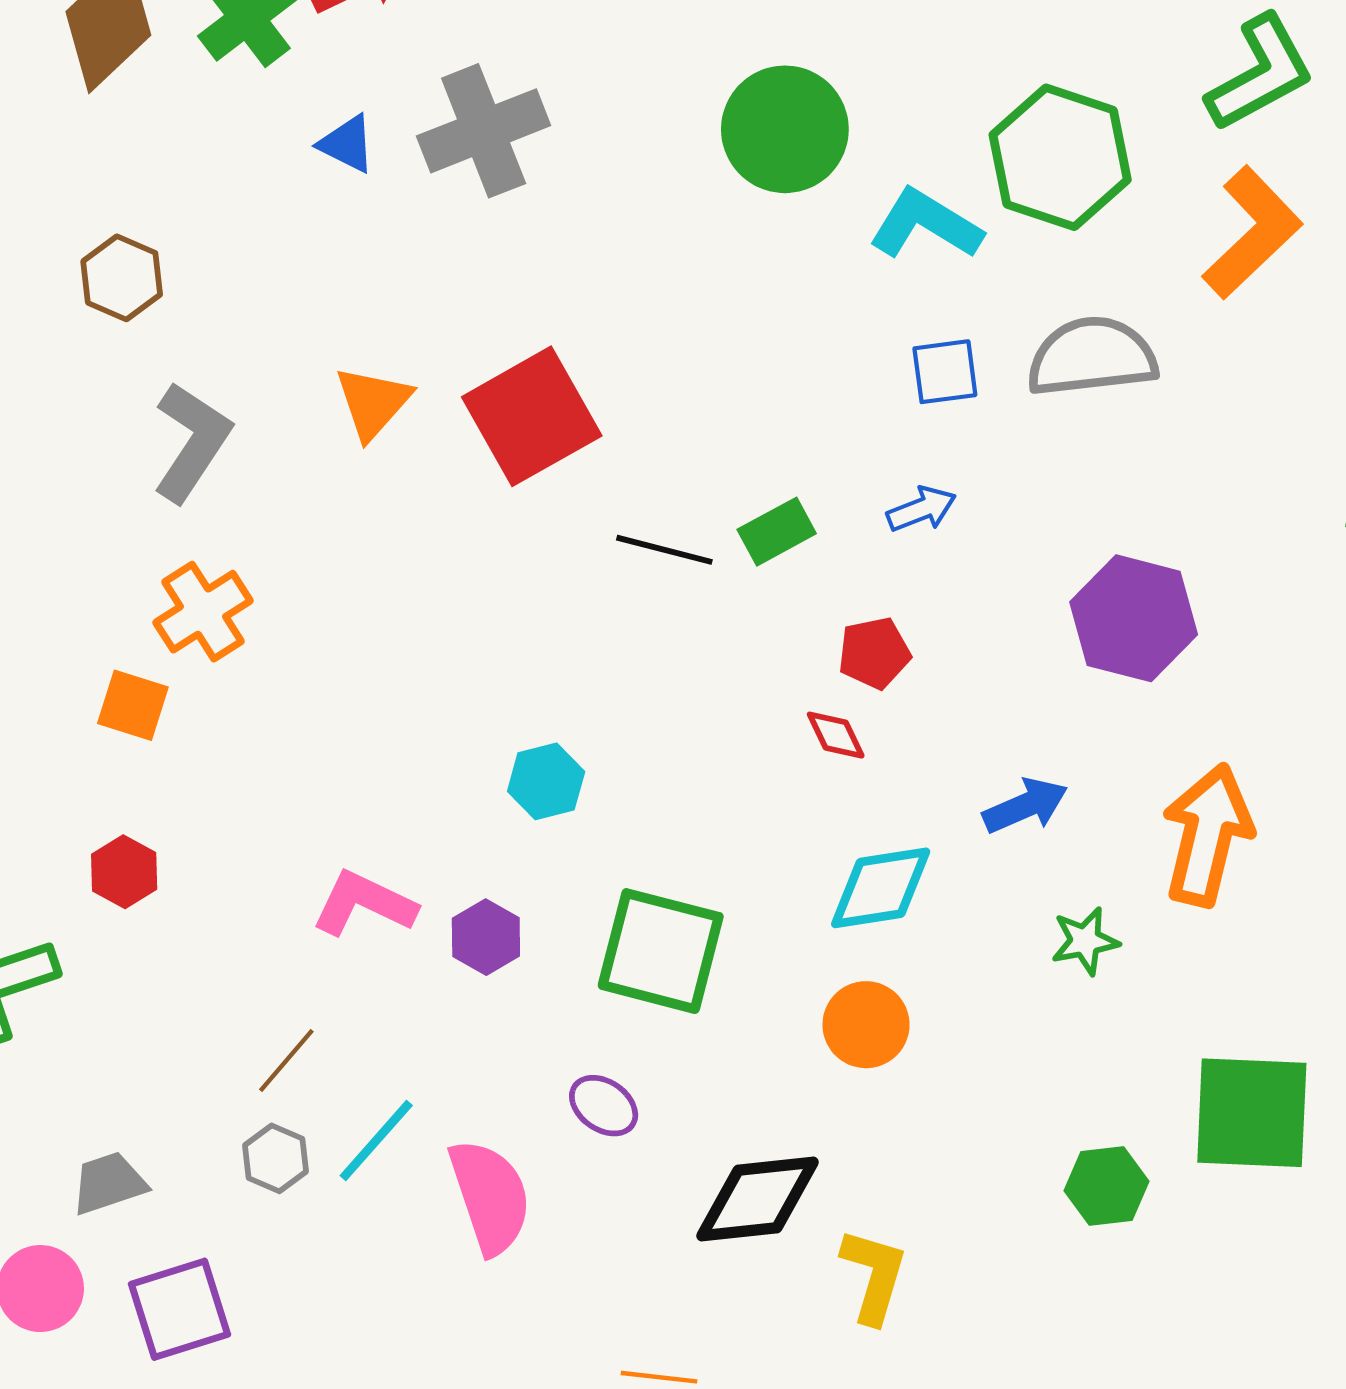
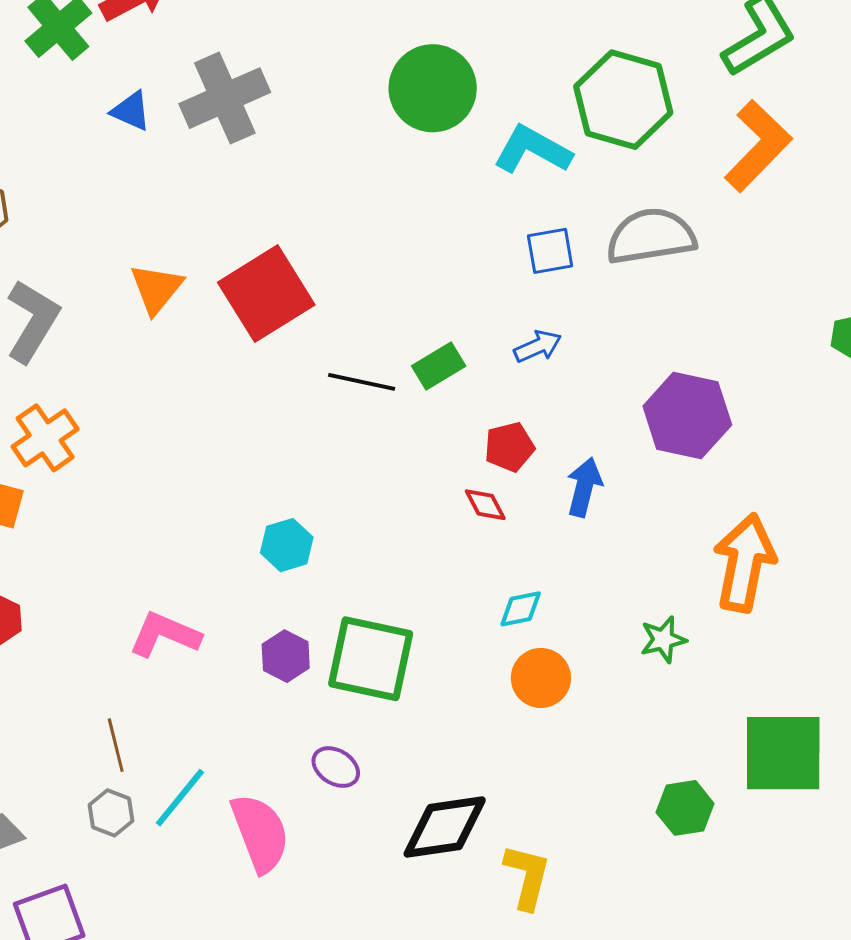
blue arrow: (1025, 806) -> (584, 487), moved, turned -50
cyan diamond: (881, 888) -> (521, 609), size x0.6
purple hexagon: (486, 937) -> (286, 656), moved
orange circle: (866, 1025) -> (541, 678), moved
brown line: (286, 1061) -> (116, 745), turned -52

